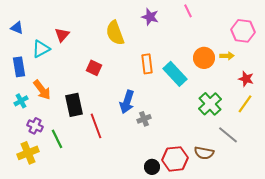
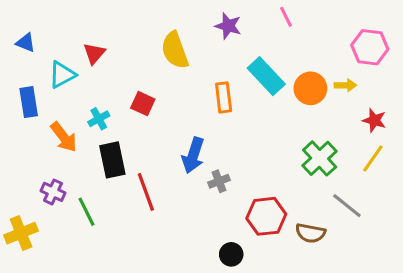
cyan rectangle: (175, 74) -> (266, 76), moved
cyan cross: (21, 101) -> (99, 119), moved
yellow cross: (28, 153) -> (21, 233), moved
red hexagon: (175, 159) -> (266, 216), moved

